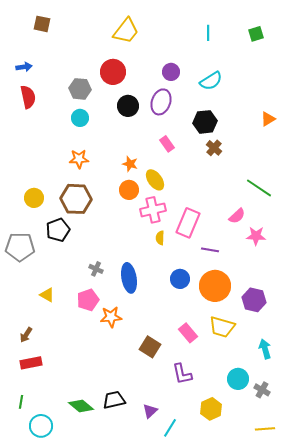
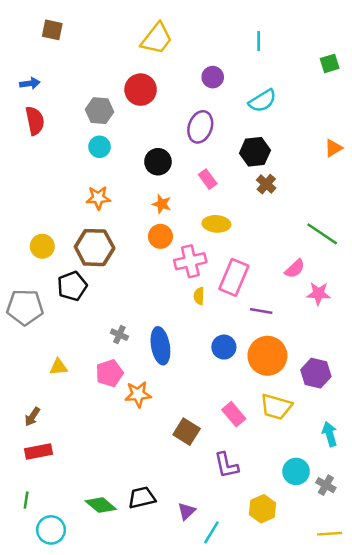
green square: (256, 34) -> (330, 63), moved
purple circle: (171, 72) -> (213, 77), moved
black circle: (128, 106) -> (158, 162), moved
yellow ellipse: (155, 180) -> (216, 224), moved, turned -50
yellow triangle: (47, 295) -> (58, 367), turned -35

